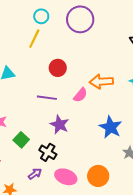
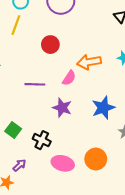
red circle: (58, 68) -> (50, 45), moved
purple star: (59, 125) -> (62, 108), moved
blue star: (111, 127) -> (103, 108), turned 30
purple arrow: (35, 174) -> (19, 165), moved

